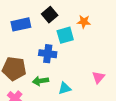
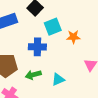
orange star: (84, 22) -> (73, 37), moved

